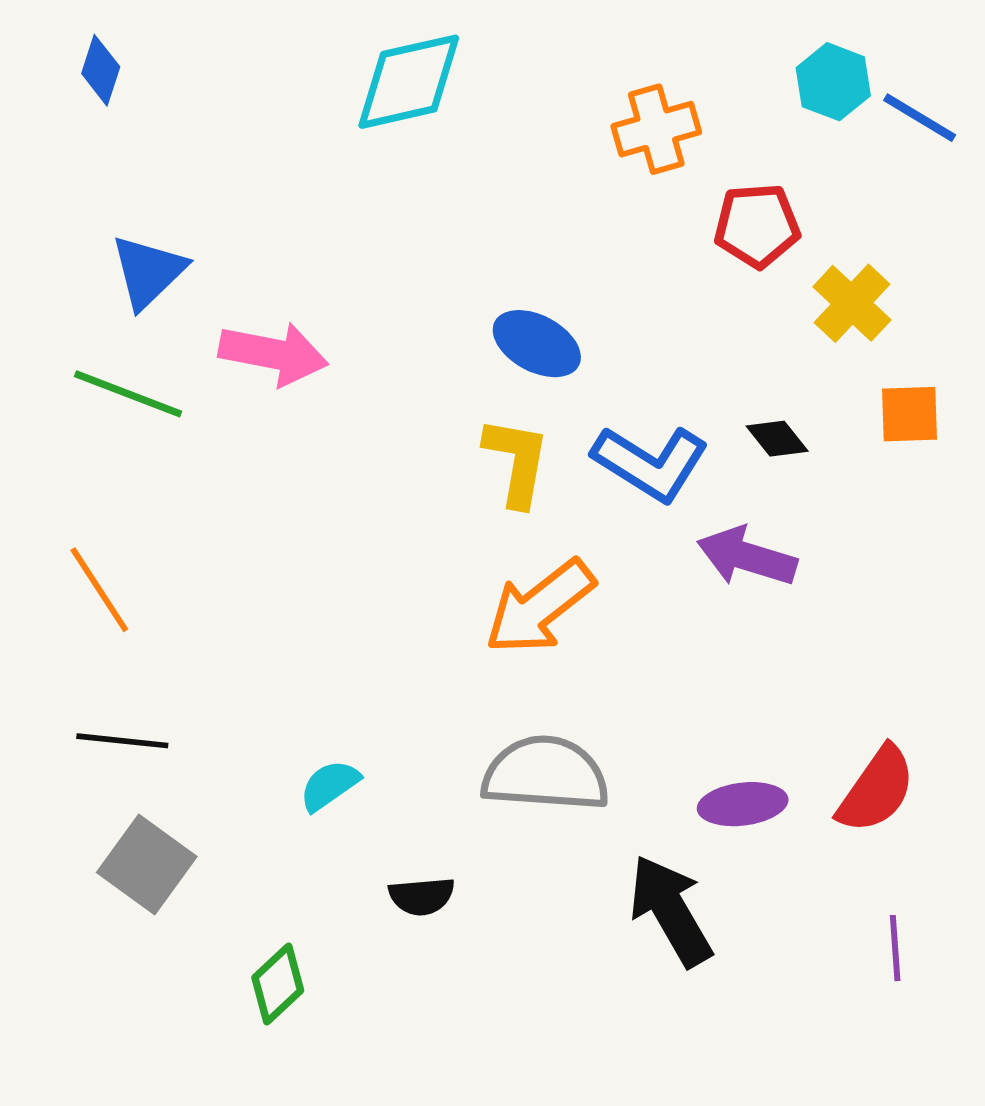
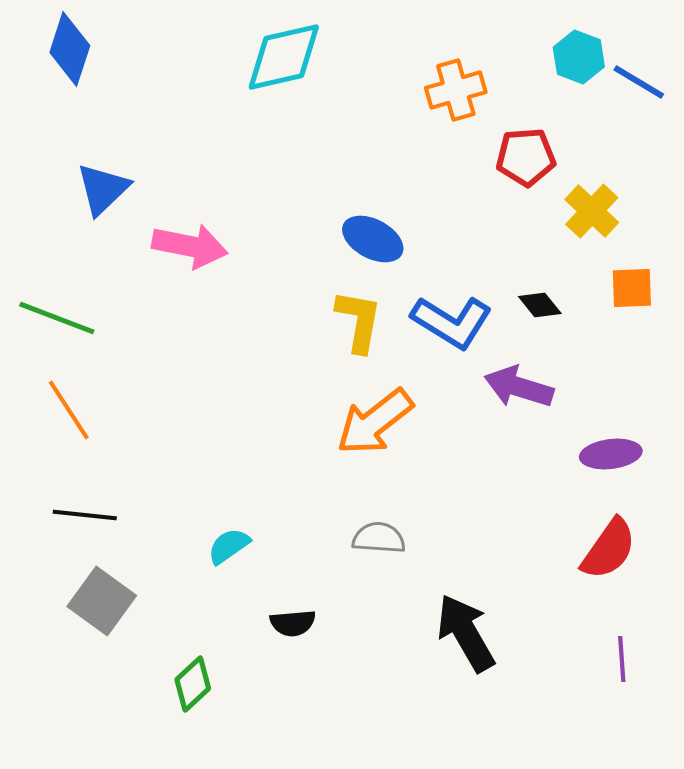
blue diamond: (101, 70) -> (70, 49), size x1.5
green line: (128, 394) -> (57, 318), moved
gray semicircle: (545, 774) -> (379, 538), size x0.6
purple ellipse: (743, 804) -> (611, 454), moved

